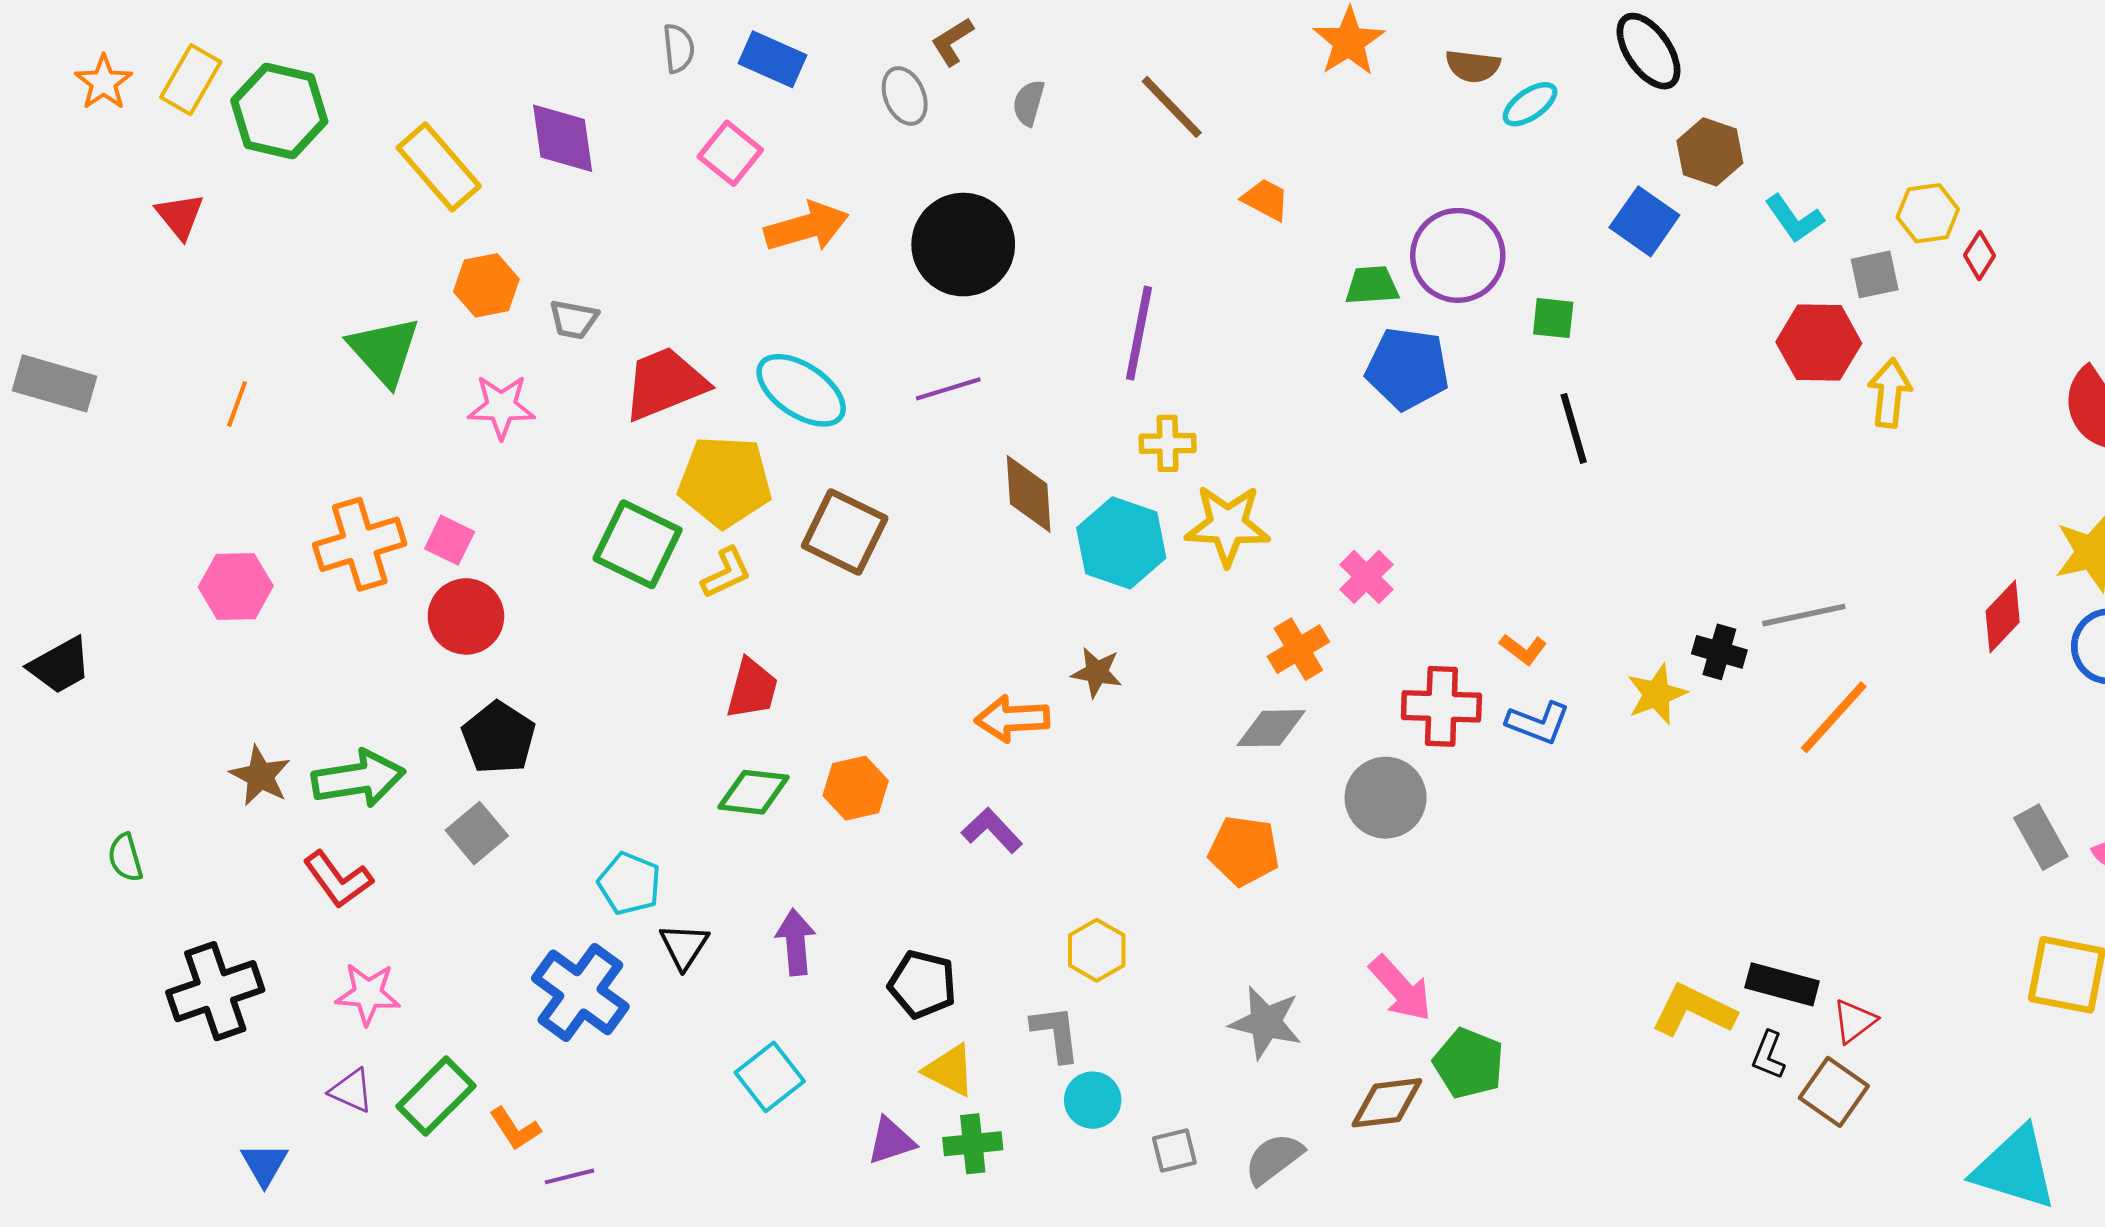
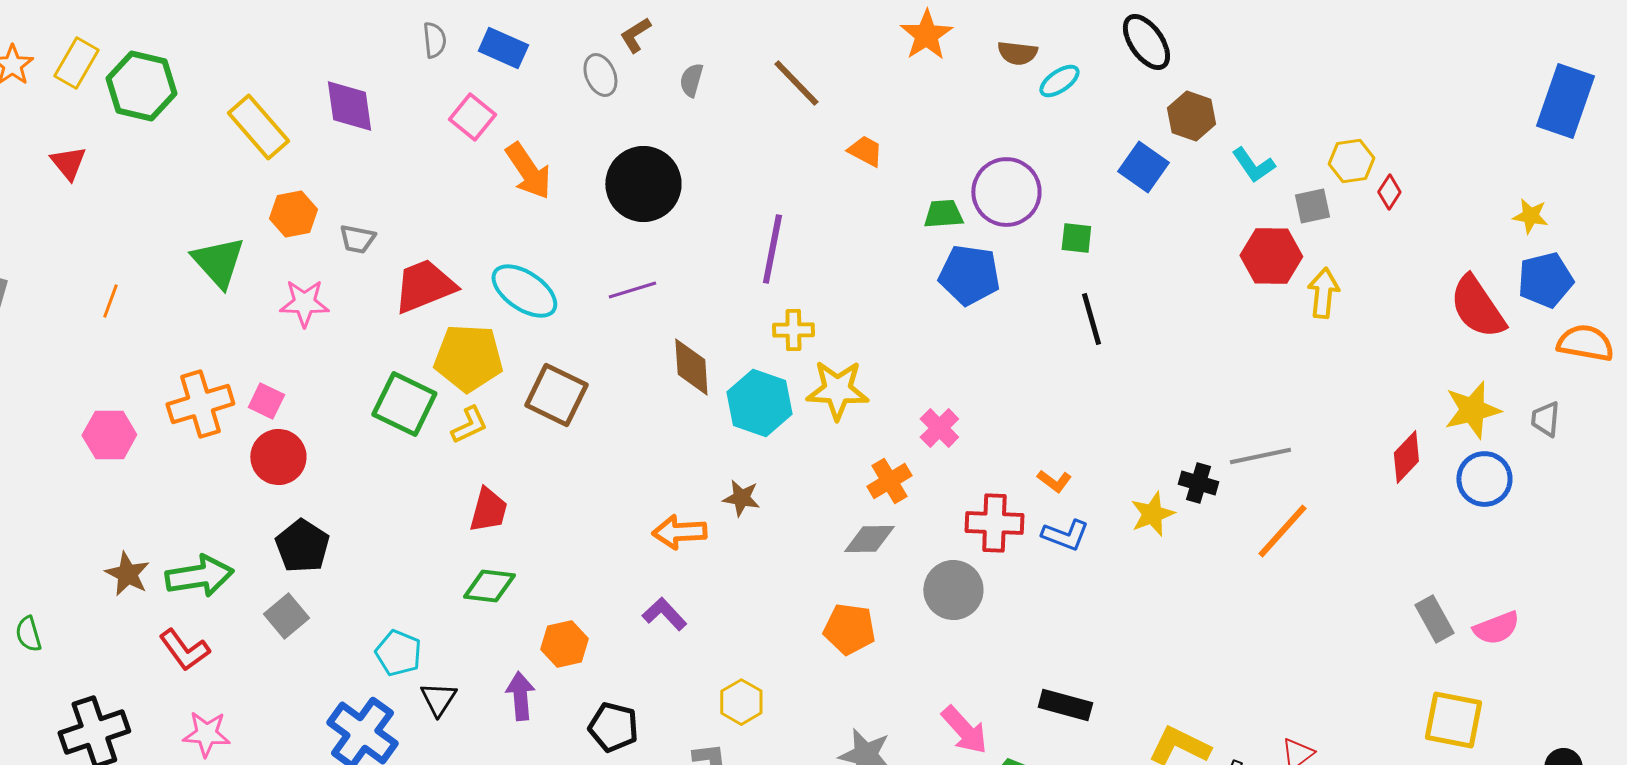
orange arrow: (807, 227) -> (528, 171), turned 72
orange hexagon: (856, 788) -> (564, 644), moved
black rectangle: (1782, 984) -> (1065, 705), moved

